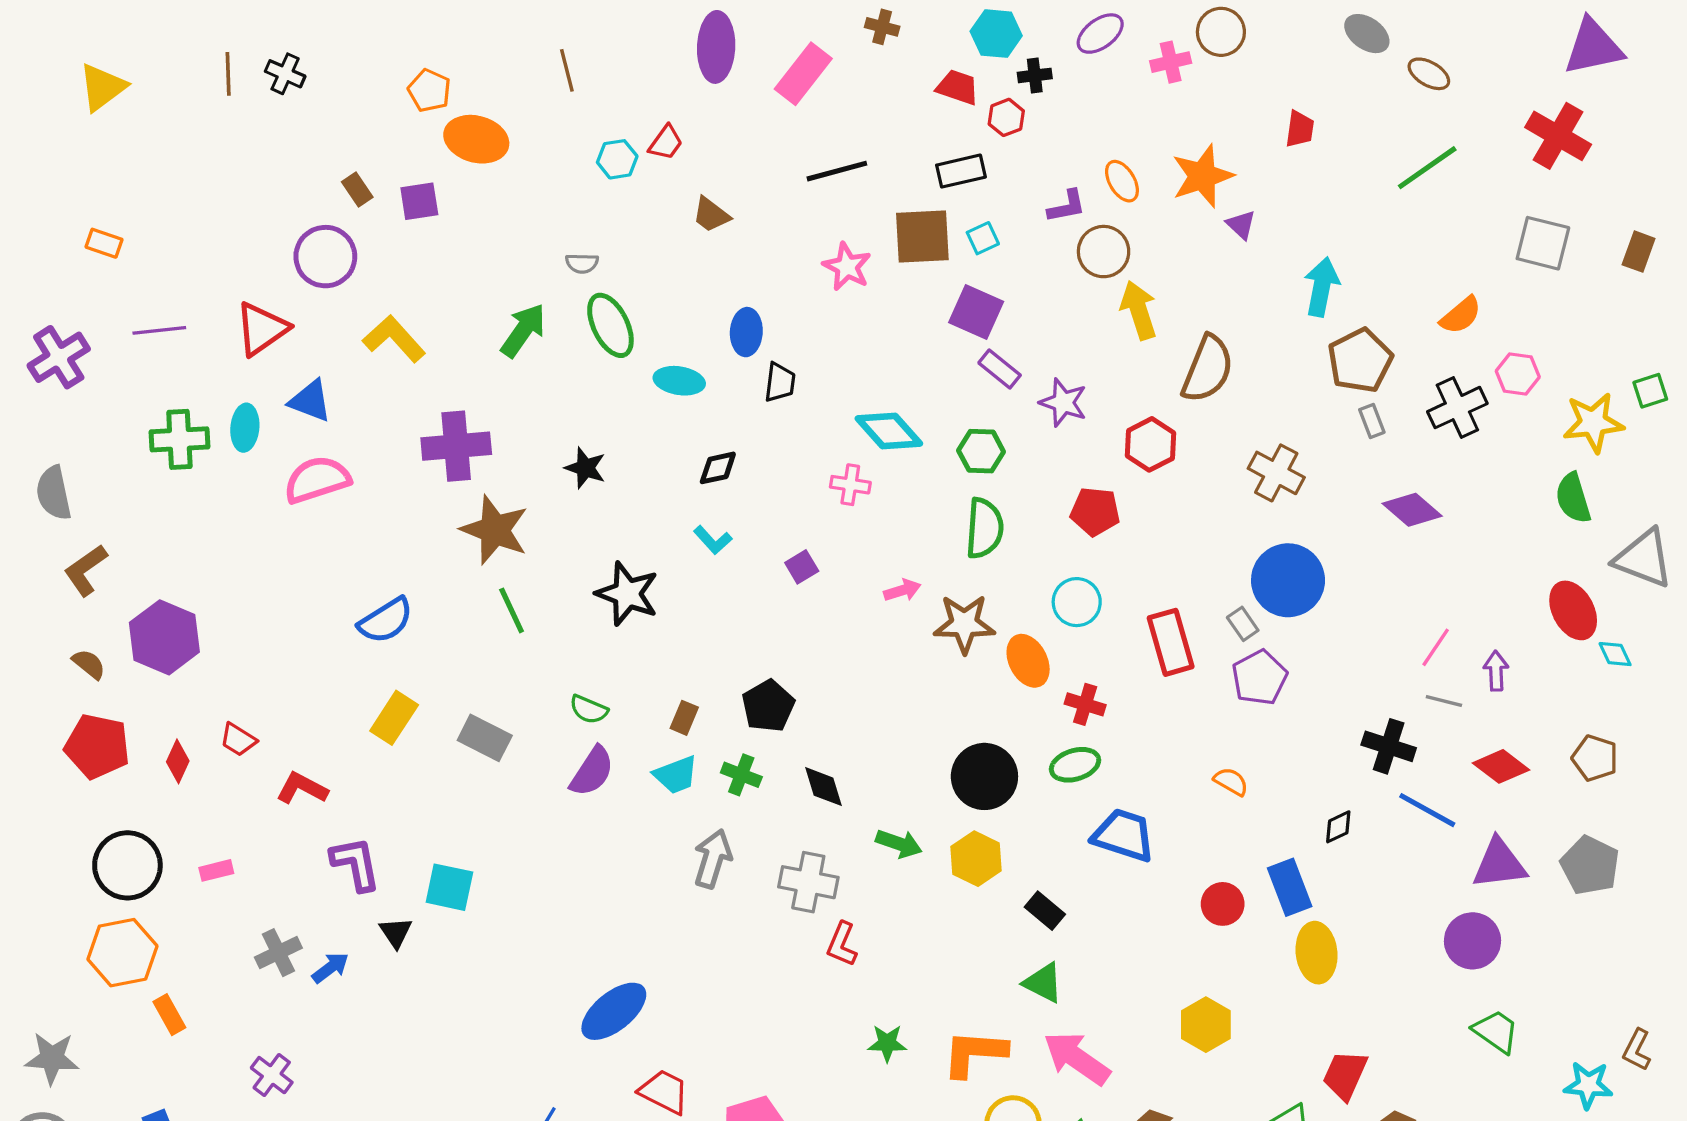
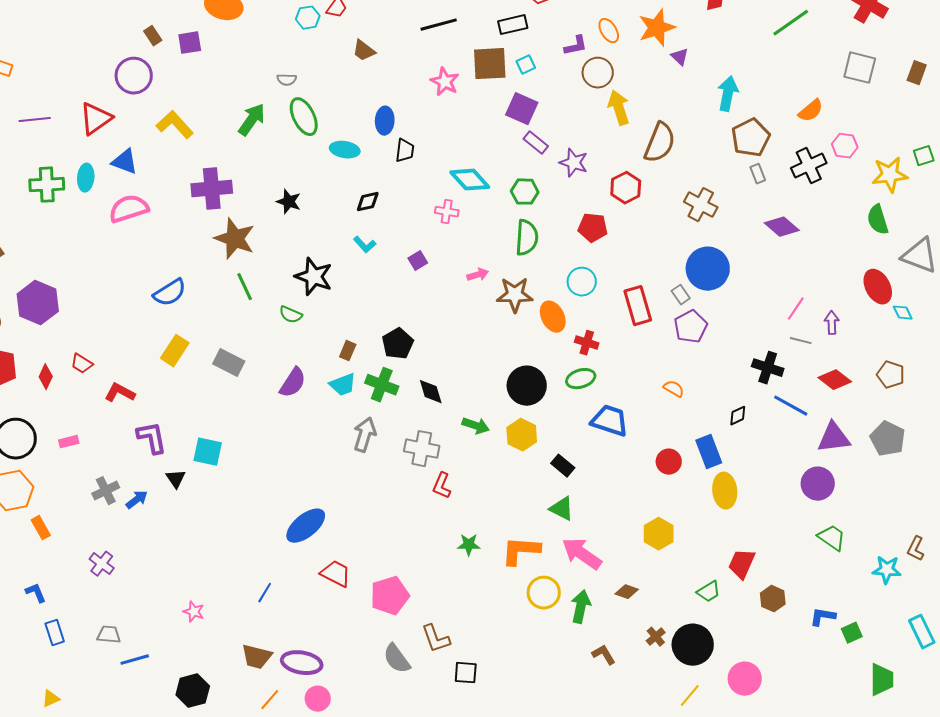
green semicircle: (589, 709) -> (291, 315), moved
green cross: (741, 775) -> (382, 385), size x1.4

